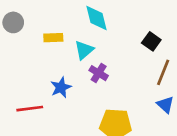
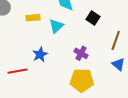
black square: (151, 41) -> (93, 18), moved
purple cross: (99, 73) -> (81, 53), moved

